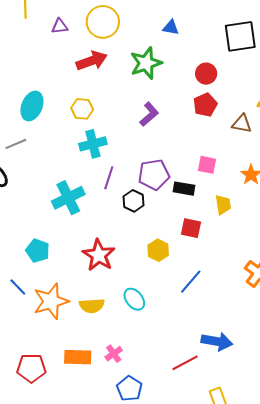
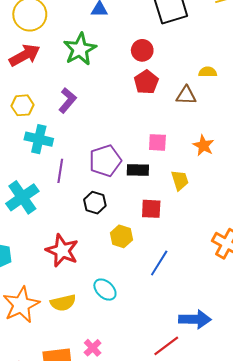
purple L-shape: (149, 114) -> (67, 100), moved
cyan cross: (93, 144) -> (39, 139), turned 36
black hexagon: (134, 201) -> (95, 203), moved

